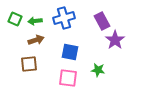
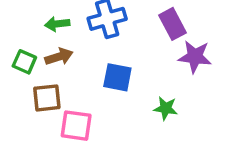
green square: (15, 19) -> (24, 62), moved
purple star: (115, 40) -> (195, 57), turned -30
pink square: (68, 78) -> (76, 126), moved

